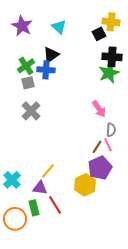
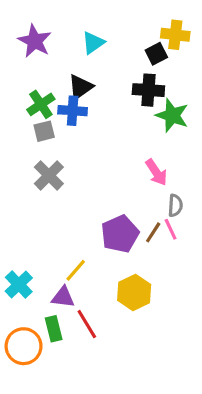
cyan triangle: (59, 27) -> (93, 43), turned 42
black cross: (112, 57) -> (148, 90), moved
green star: (109, 73) -> (172, 115), turned -30
purple pentagon: (100, 168) -> (120, 234), moved

